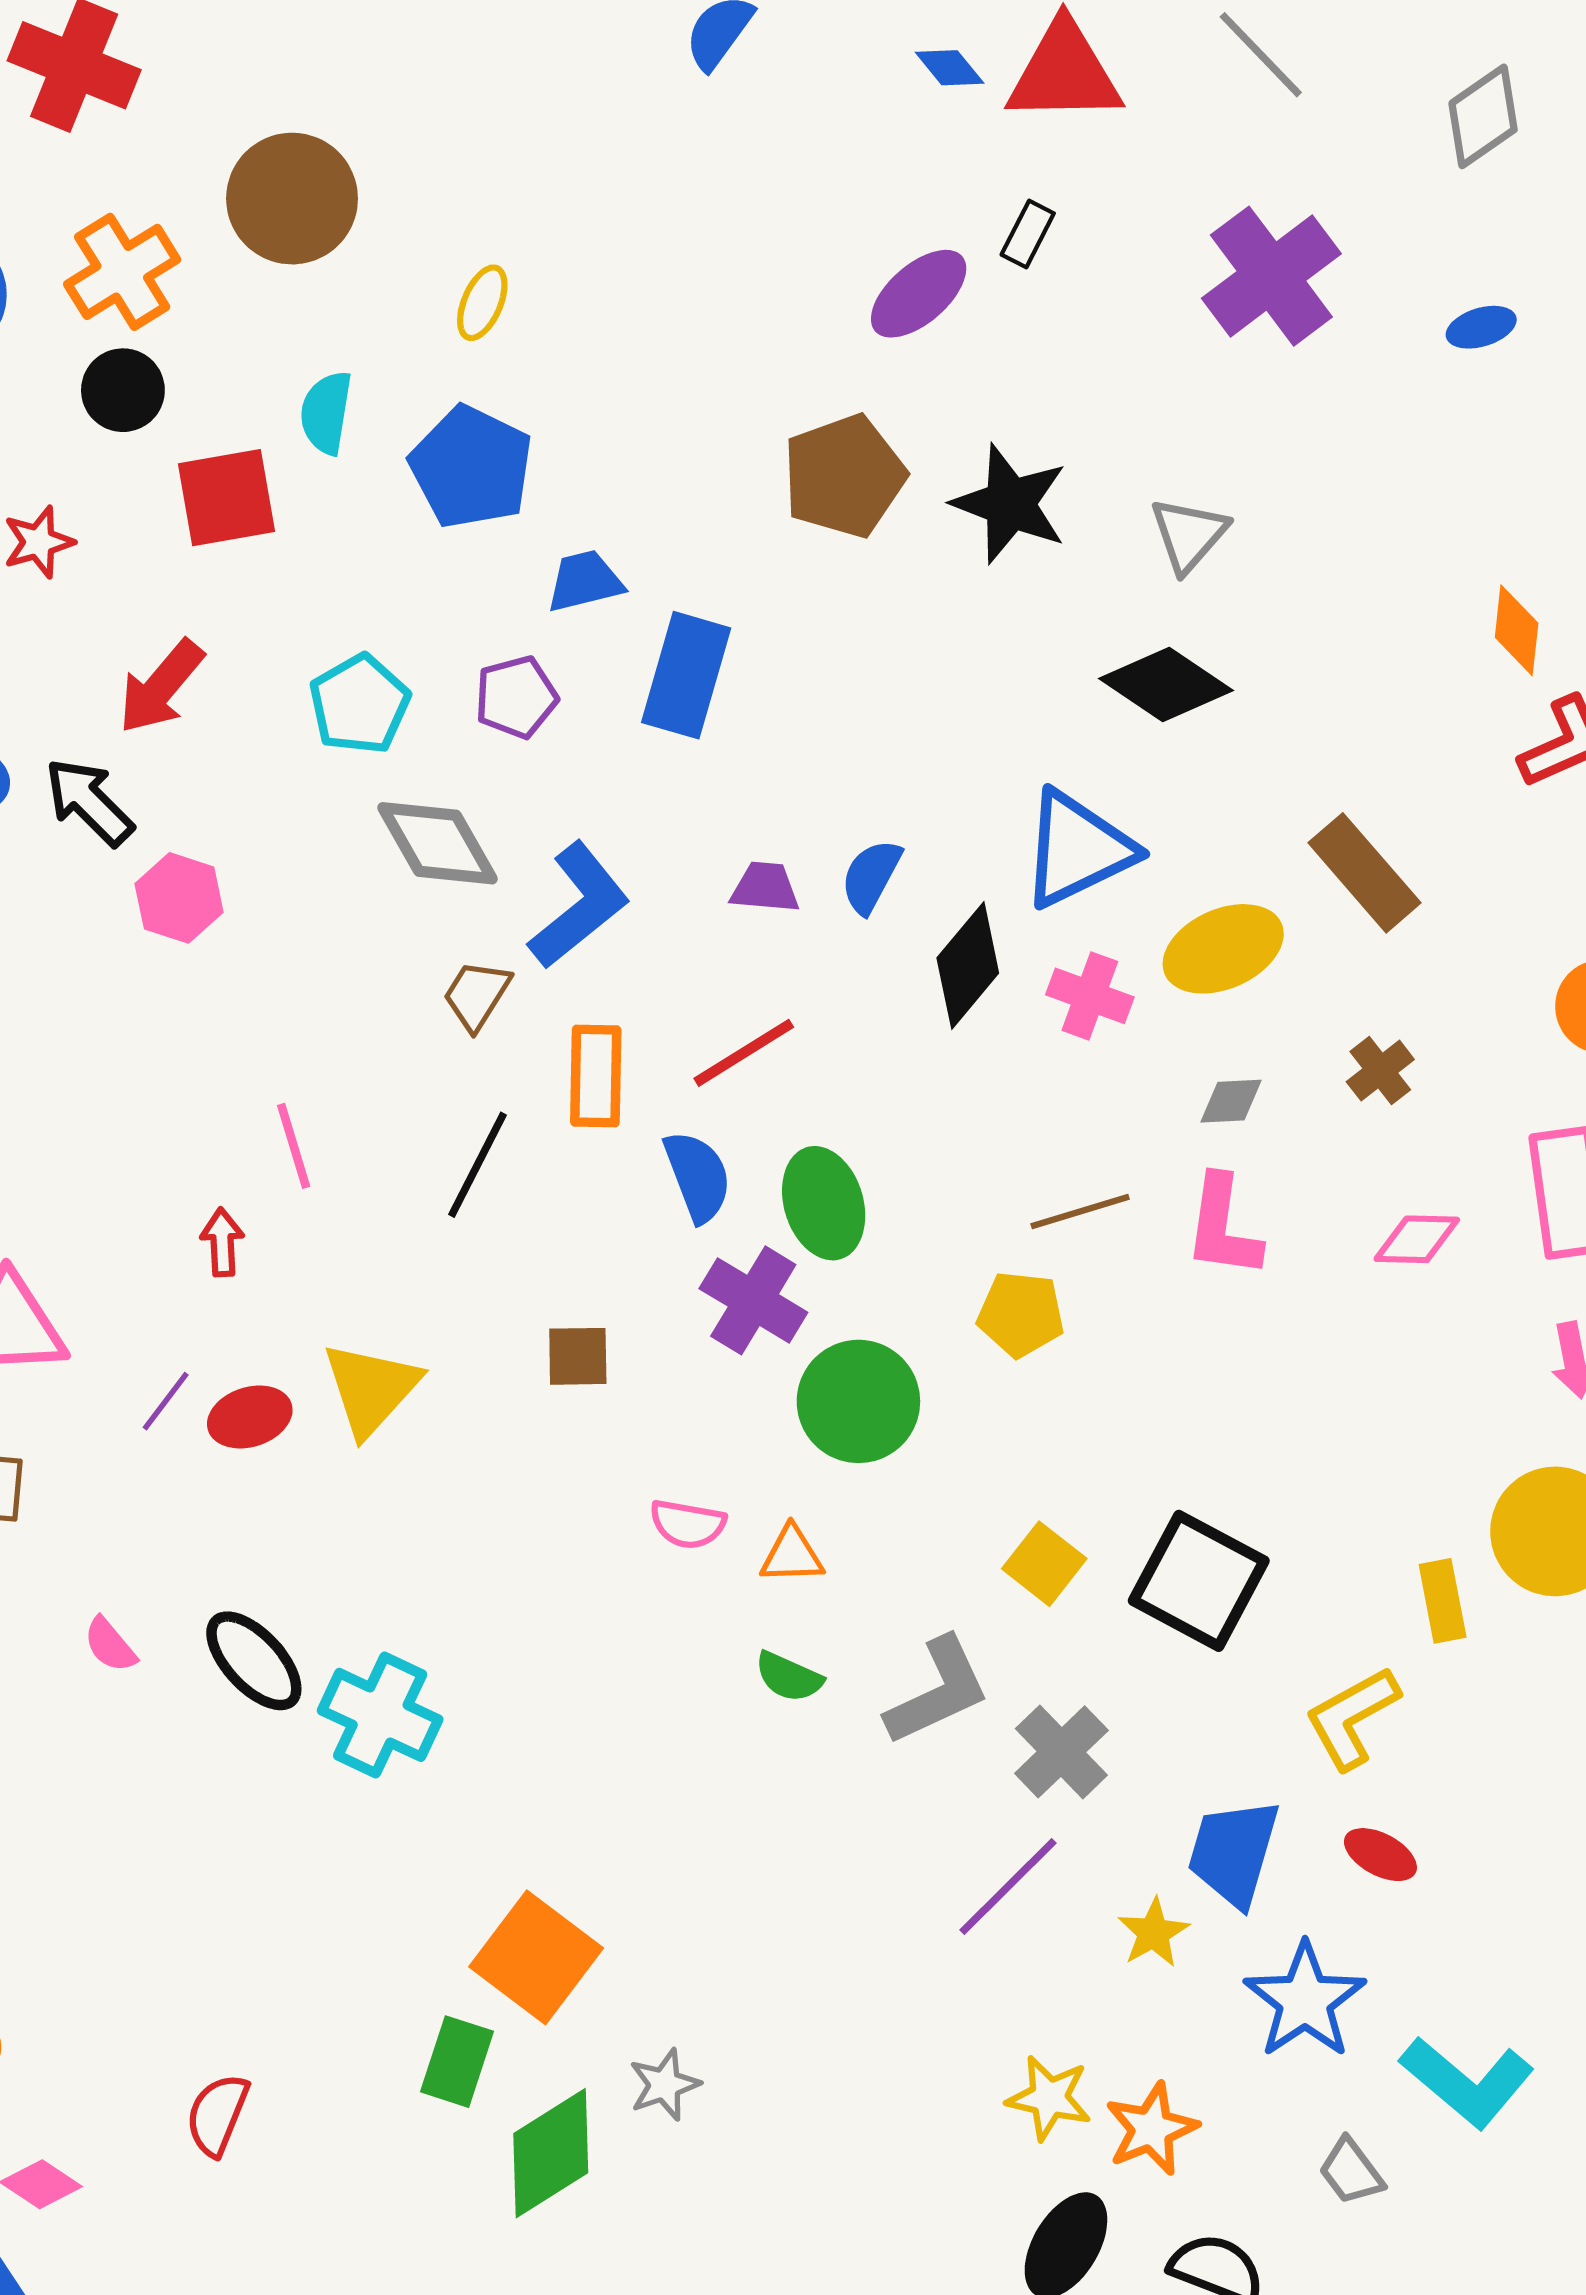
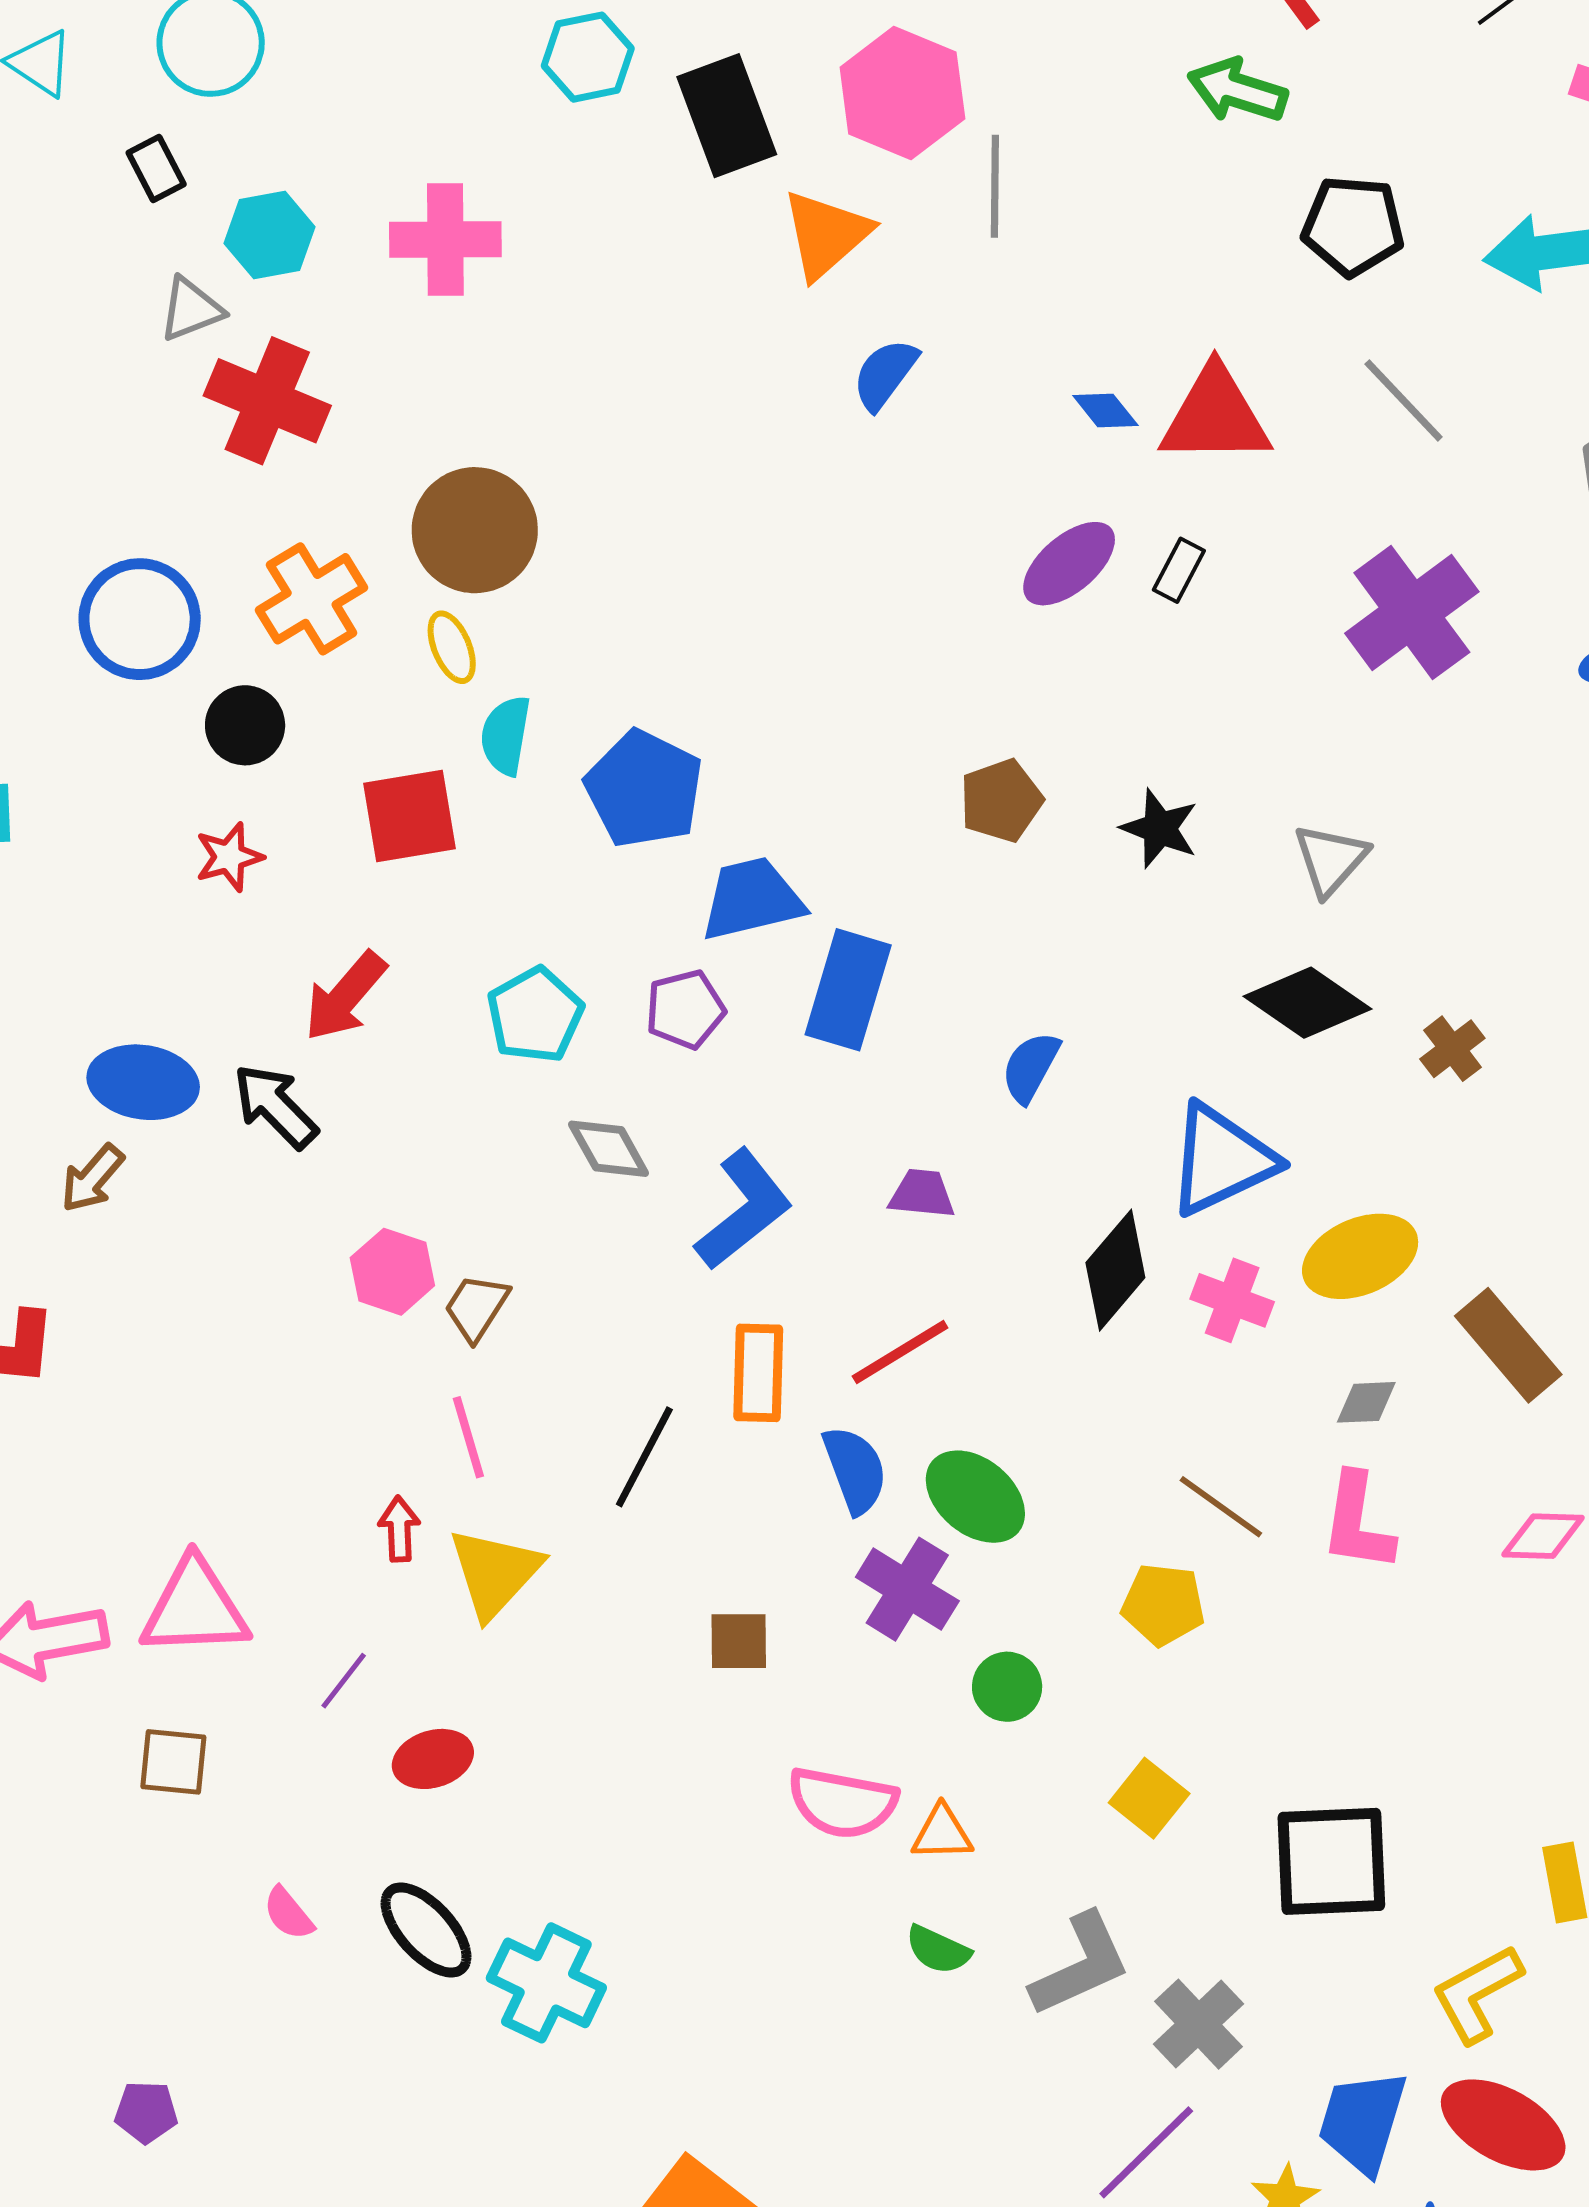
purple ellipse: (919, 294) -> (1069, 564), moved
yellow ellipse: (482, 303) -> (452, 647), moved, turned -46
black circle: (123, 390) -> (245, 725), moved
brown pentagon: (844, 476) -> (1001, 801), size x0.7
black star: (1010, 504) -> (1160, 828), size x0.7
blue trapezoid: (585, 581) -> (752, 899), size x1.4
gray diamond: (437, 843) -> (609, 1149), size x0.7
brown rectangle: (1364, 873) -> (1508, 1345), moved
blue semicircle: (871, 876) -> (1031, 1067), moved
pink hexagon: (179, 898) -> (392, 1272), moved
brown trapezoid: (477, 995) -> (476, 1307), moved
brown cross: (1380, 1071) -> (1452, 1049), moved
green ellipse: (824, 1203) -> (975, 1497), turned -34
brown line: (1080, 1212) -> (1221, 1507), turned 52
yellow triangle: (371, 1389) -> (495, 1573), moved
green circle: (858, 1401) -> (1007, 1687), size x0.6
red ellipse: (250, 1417) -> (433, 1759), moved
pink semicircle: (688, 1524) -> (842, 1803), size x1.5
yellow square: (1044, 1564) -> (1149, 1798), moved
black square: (1199, 1581) -> (1331, 1861), turned -31
red ellipse: (1380, 1855) -> (1503, 2125), size x1.8

